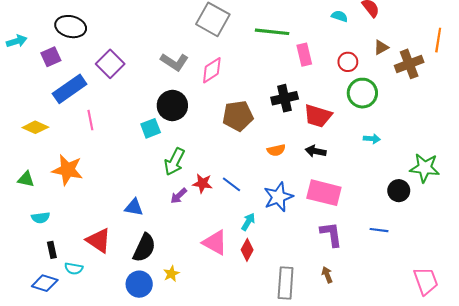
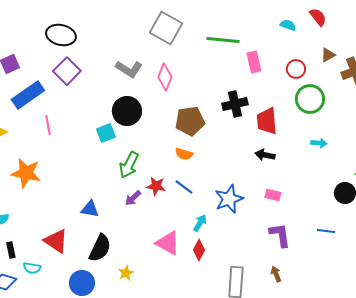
black ellipse: (71, 27) -> (61, 35), moved
pink diamond: (212, 70) -> (165, 77), turned -36
red trapezoid: (318, 116) -> (267, 121), turned 68
orange semicircle: (276, 150) -> (184, 154), moved, turned 30
pink rectangle: (324, 193) -> (273, 195), size x0.5
blue circle: (139, 284) -> (82, 283), moved

